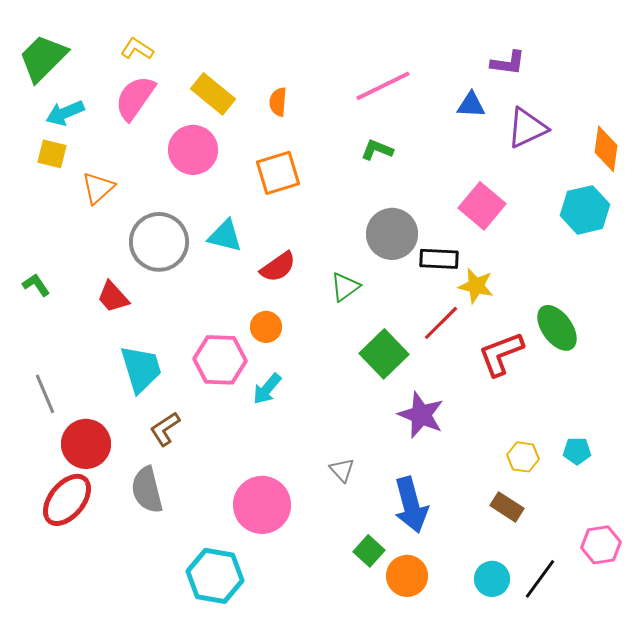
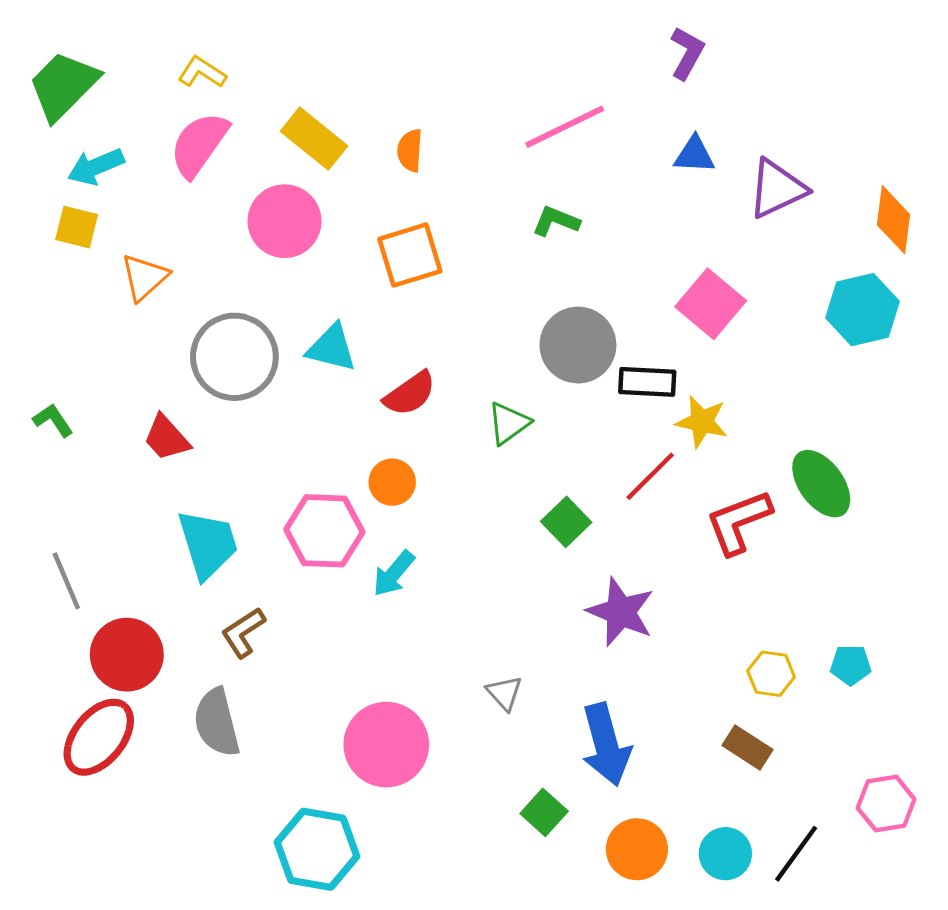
purple L-shape: (508, 63) -> (687, 53), moved, turned -69
green square: (384, 354) -> (566, 522), size x0.7
orange circle: (407, 576) -> (637, 849), moved

